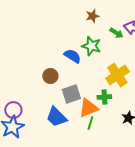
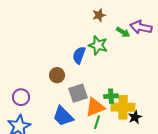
blue semicircle: (72, 56) -> (79, 55), turned -102
yellow cross: (117, 75) -> (123, 107), moved, turned 35
purple circle: (13, 110) -> (21, 97), moved

